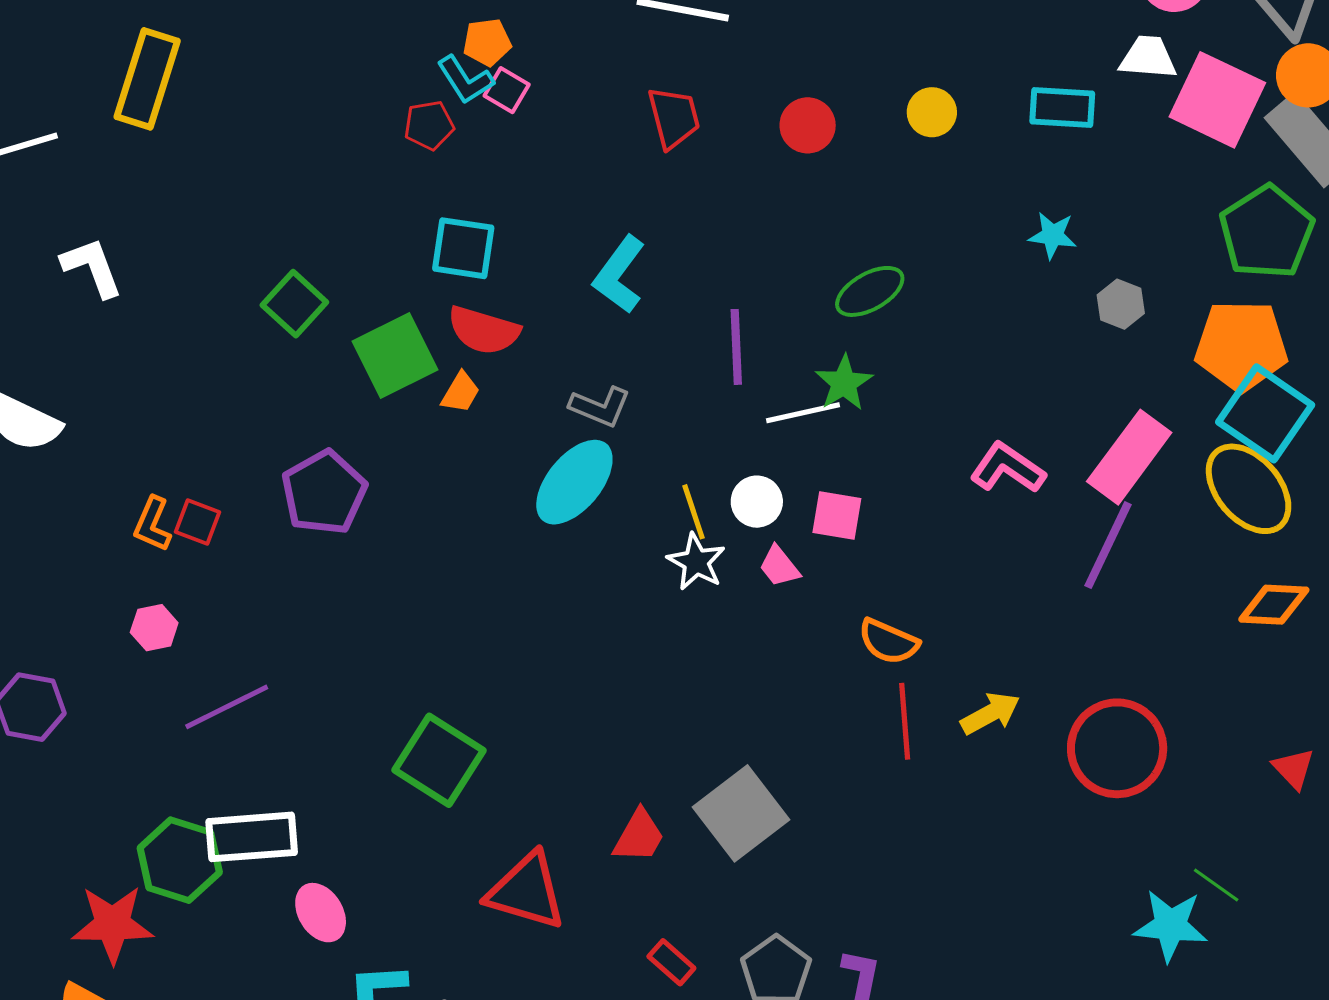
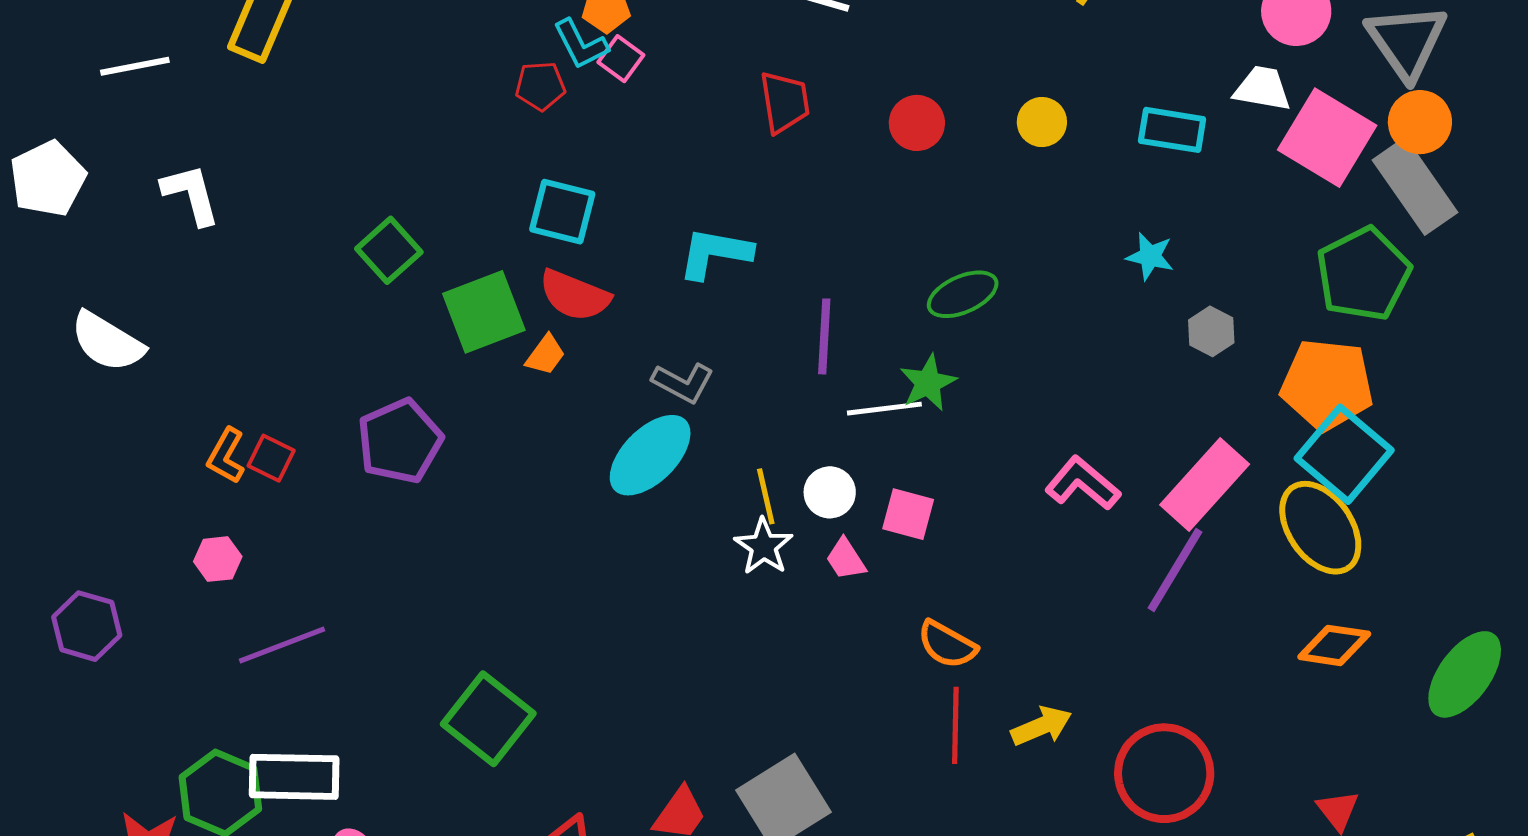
cyan L-shape: (619, 275) -> (715, 253), turned 58

